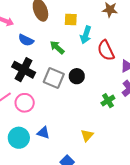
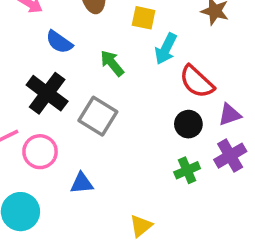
red semicircle: (106, 50) -> (197, 82), turned -30
black circle: (77, 76) -> (188, 124), moved
blue triangle: (43, 133) -> (82, 183), moved, turned -32

